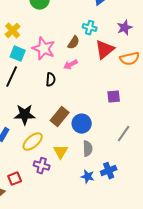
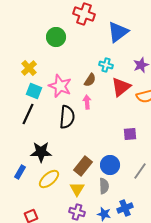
pink arrow: (71, 65) -> (87, 102), turned 112
black semicircle: (51, 80) -> (67, 117), size x1.6
brown rectangle: (60, 117) -> (83, 166), moved
blue circle: (82, 124) -> (110, 165), moved
purple cross: (42, 166) -> (77, 212), moved

